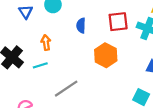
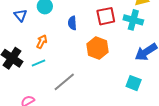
orange arrow: (46, 43) -> (42, 42), turned 40

